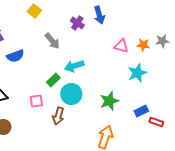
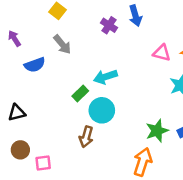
gray arrow: (52, 41) -> (62, 44), moved
pink square: (36, 101) -> (43, 163), moved
green star: (109, 101) -> (157, 131), moved

